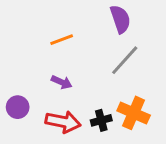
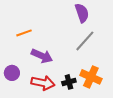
orange line: (62, 40) -> (24, 33), moved
purple arrow: (62, 82) -> (42, 56), size x1.5

